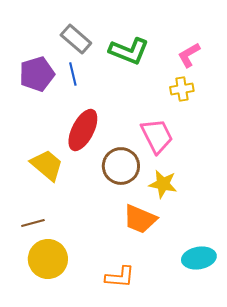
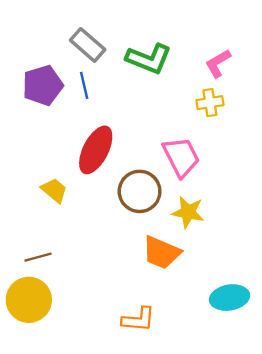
yellow trapezoid: (47, 165) -> (54, 190), size x0.7
yellow circle: (48, 259) -> (29, 300), moved

